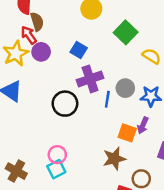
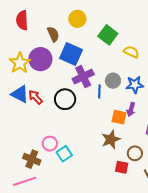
brown semicircle: (37, 22) -> (53, 34), moved
red arrow: (29, 35) -> (35, 97), moved
blue square: (79, 50) -> (71, 54), size x1.6
purple circle: (41, 52) -> (40, 59), size x1.5
pink circle: (57, 155) -> (50, 144), moved

